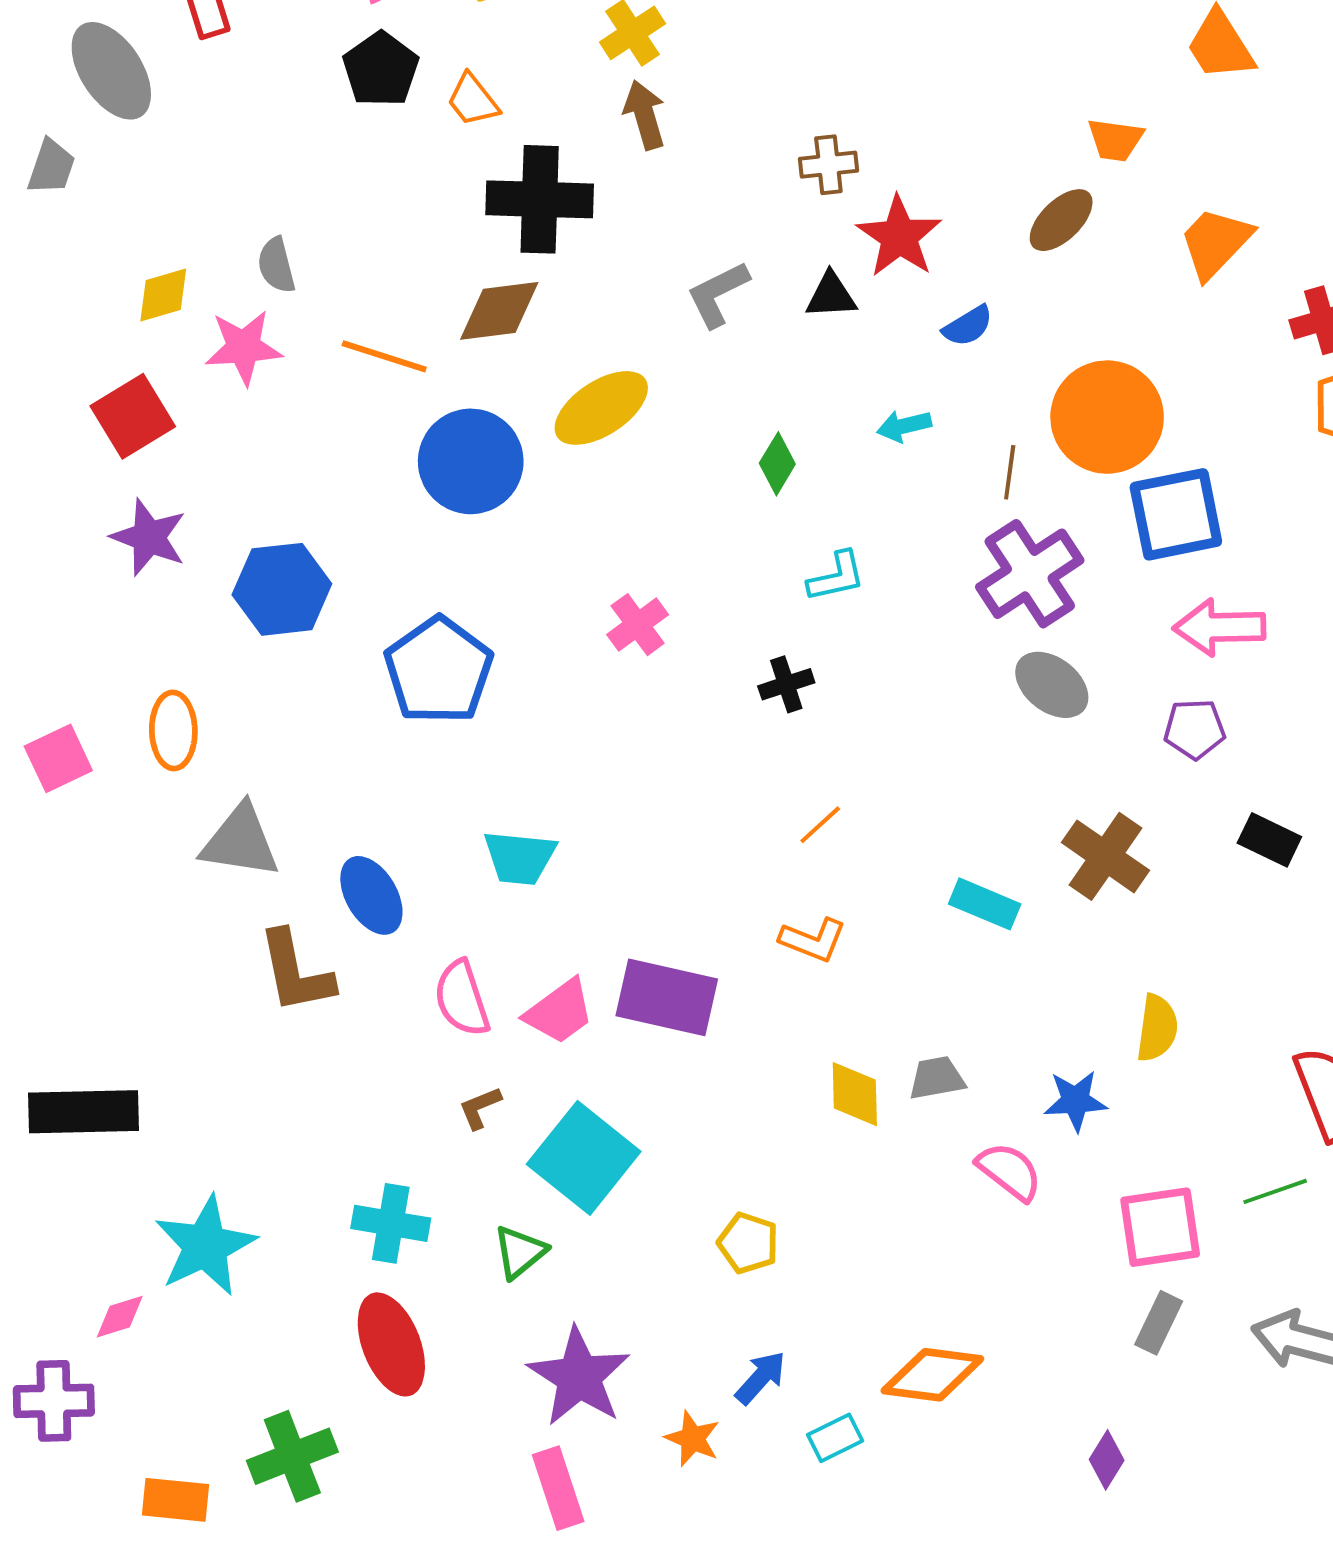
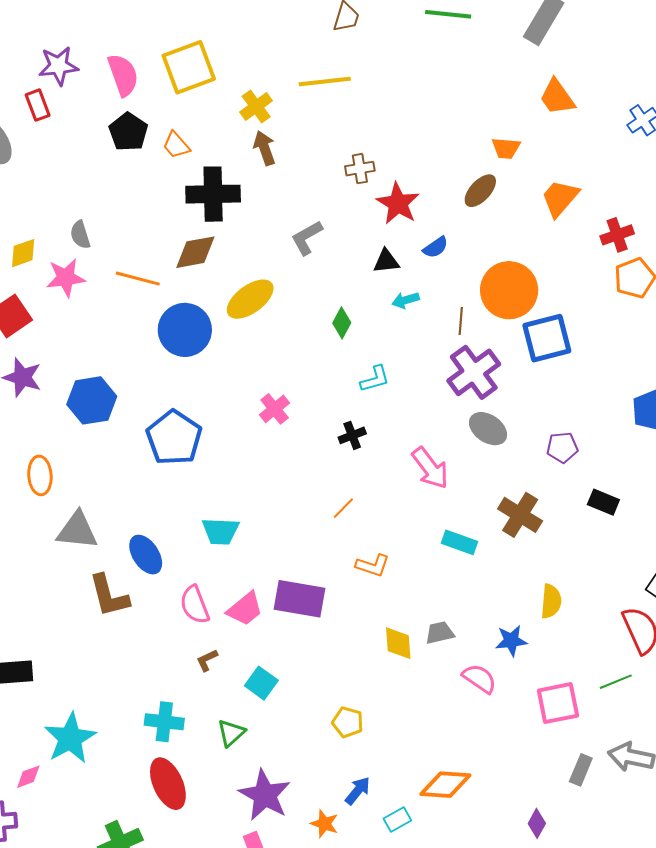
black triangle: (831, 295) -> (386, 261), moved
pink arrow: (1219, 627) -> (430, 468), moved, turned -123
orange line: (820, 825) -> (343, 508), moved
cyan square: (584, 1158) -> (261, 683), size x0.6
gray rectangle: (1159, 1323) -> (581, 770), moved

